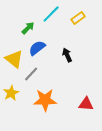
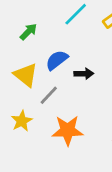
green arrow: (28, 28) -> (28, 32), moved
black arrow: (67, 55) -> (84, 74), moved, turned 112

